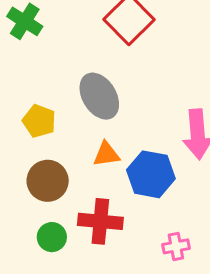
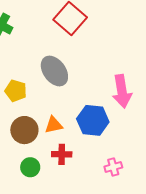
orange triangle: (106, 154) -> (54, 125), moved
red cross: (100, 221) -> (62, 154), size x0.7

